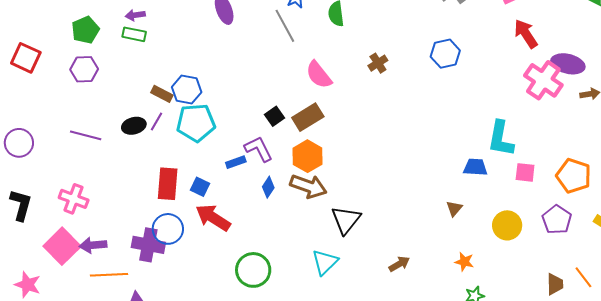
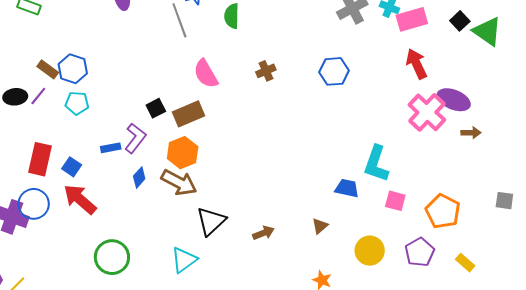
cyan pentagon: (196, 123) -> (77, 103), size x0.6
purple L-shape: (259, 149) -> (135, 138), turned 56
brown arrow: (399, 264) -> (263, 233), moved

